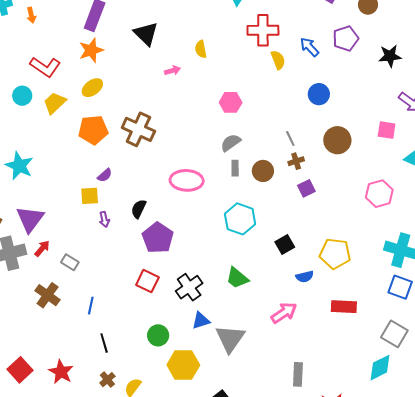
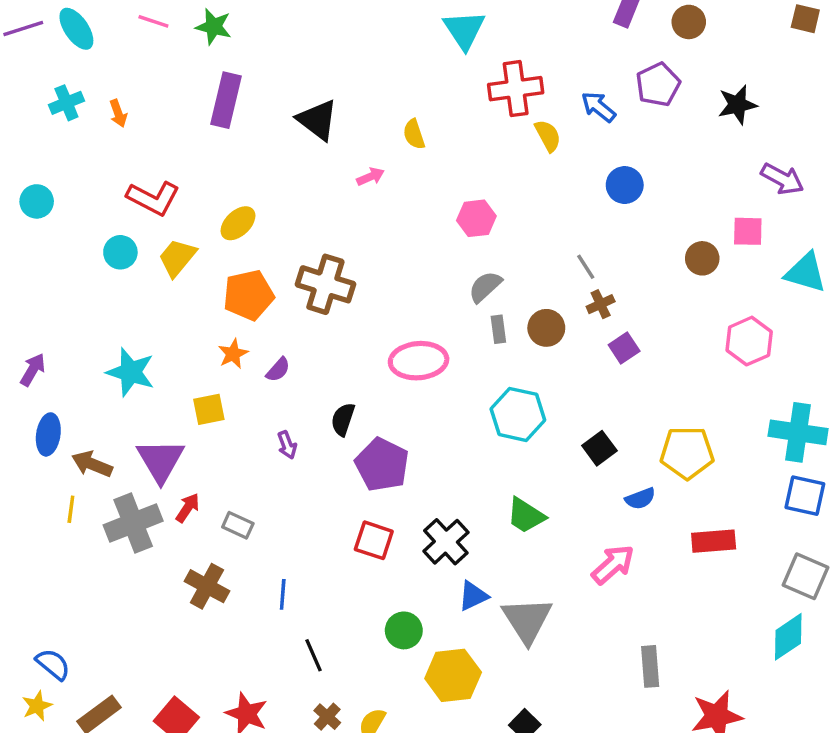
orange star: (91, 50) -> (233, 354), moved, size x0.7
brown circle: (337, 140) -> (702, 258), moved, size x0.7
yellow square: (90, 196) -> (209, 409), moved

